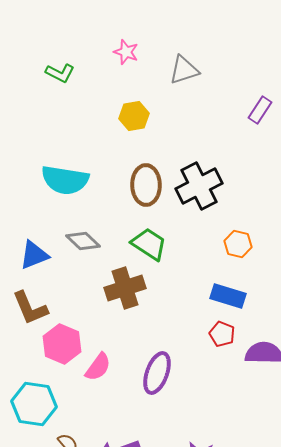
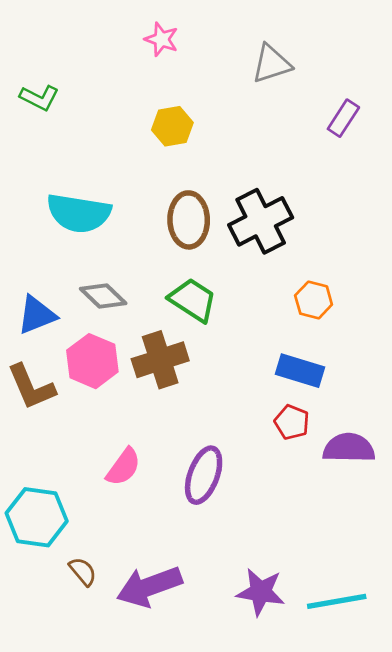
gray triangle: (184, 70) -> (271, 64), moved
green L-shape: (60, 73) -> (39, 98), moved
pink hexagon: (62, 344) -> (92, 361), moved

